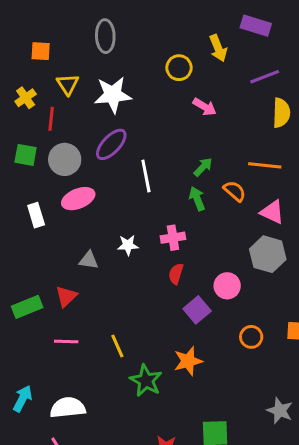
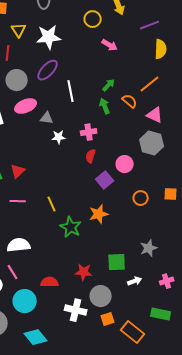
orange line: (265, 165) -> (150, 84), turned -45
gray triangle: (89, 260) -> (47, 118), moved
gray star: (280, 411) -> (149, 248), moved, turned 30

